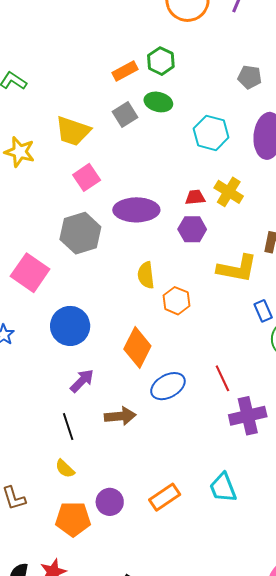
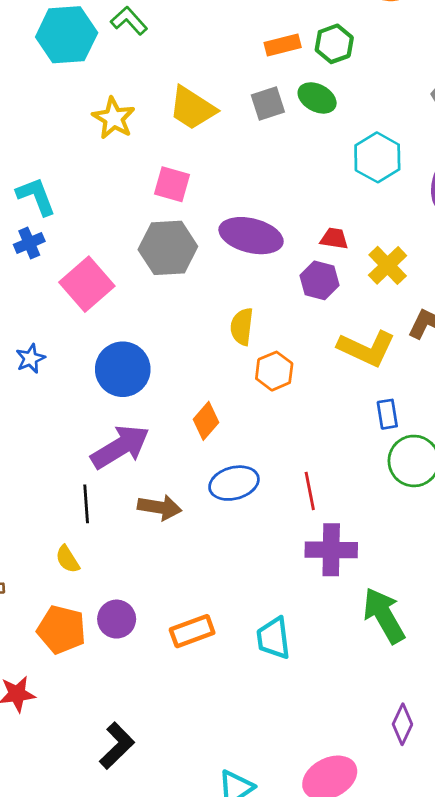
pink square: (87, 177) -> (172, 184), moved, turned 36
yellow cross: (229, 192) -> (388, 265), moved
orange diamond: (137, 348) -> (206, 421), size x0.7
purple arrow: (82, 381) -> (120, 447), size x1.6

